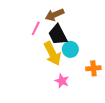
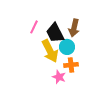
brown arrow: (55, 15) -> (74, 28), moved, turned -54
orange cross: (93, 68) -> (71, 65), moved

